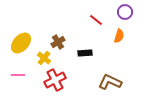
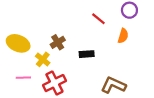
yellow ellipse: (21, 43) -> (18, 43), turned 70
pink line: (18, 75) -> (23, 78), moved

